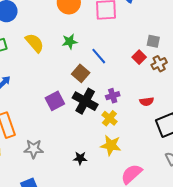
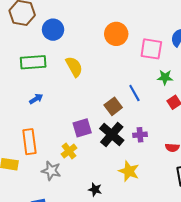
green star: (70, 42) -> (165, 77), moved
yellow cross: (109, 118) -> (69, 151), moved
yellow star: (111, 145) -> (129, 171), moved

